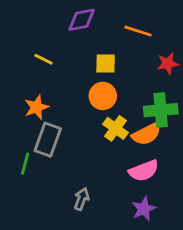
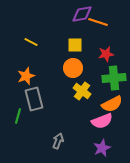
purple diamond: (82, 20) -> (82, 14), moved
red star: (168, 63) -> (106, 54), moved
orange semicircle: (147, 134) -> (112, 104), moved
gray rectangle: (48, 140) -> (34, 99), turned -35

